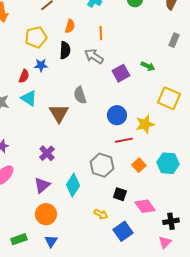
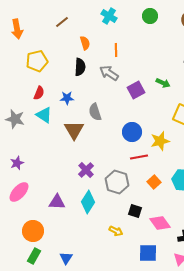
orange semicircle: (70, 26) -> (85, 43), turned -32
yellow pentagon: (36, 37) -> (37, 61), moved
blue star: (41, 65) -> (67, 98), moved
purple cross: (47, 153) -> (86, 170), moved
purple triangle: (42, 185) -> (57, 202), turned 42
orange circle: (46, 214) -> (33, 231), moved
blue square: (123, 231) -> (148, 253), moved, turned 36
green rectangle: (19, 239) -> (34, 256), turned -42

